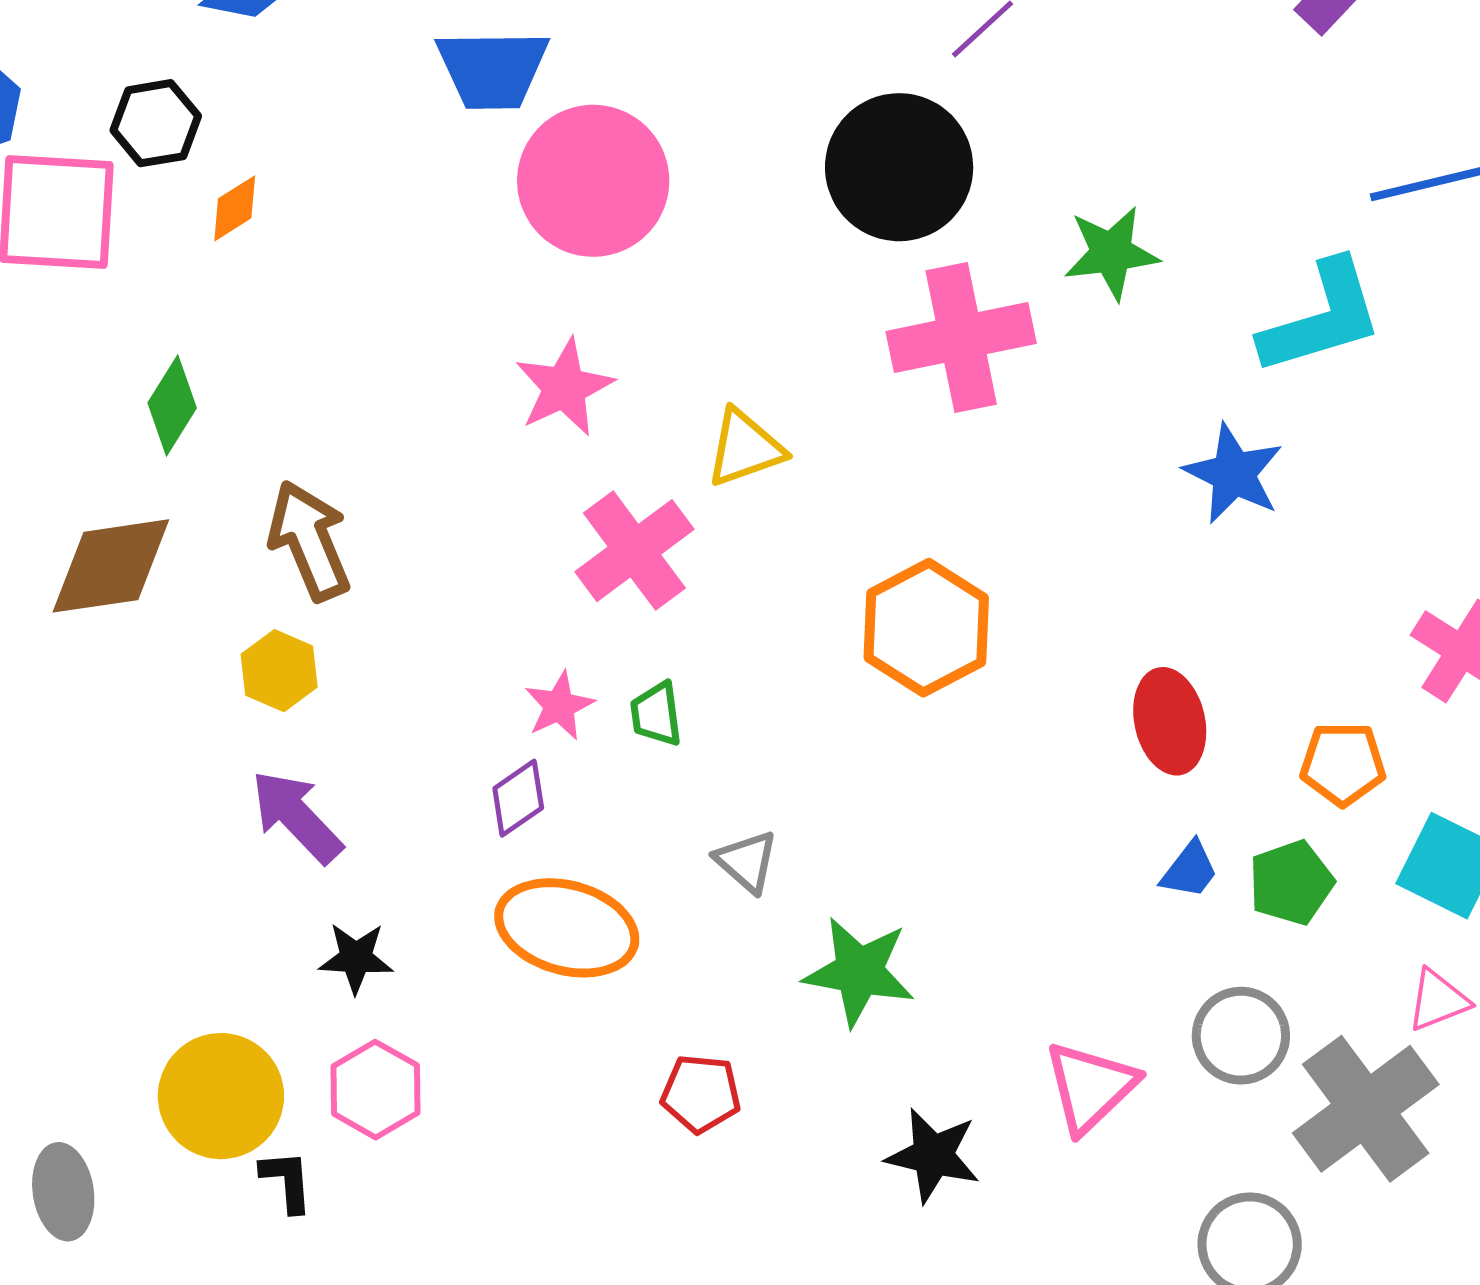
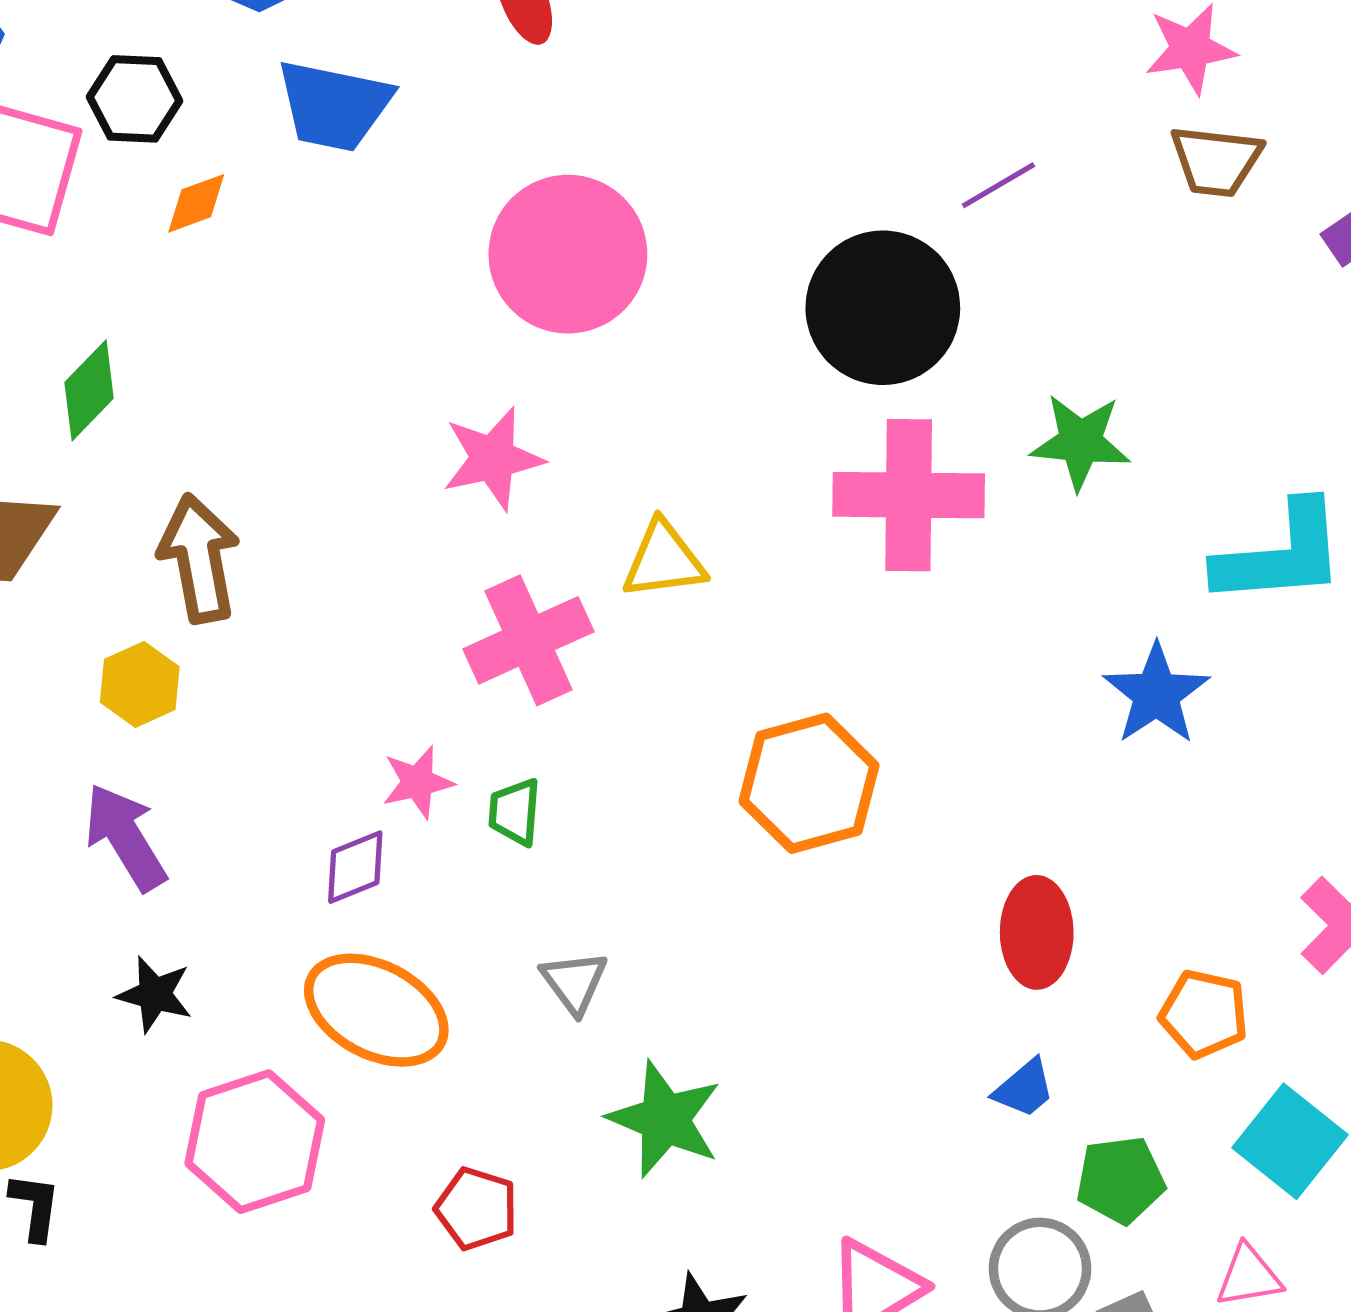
blue trapezoid: (493, 69) -> (334, 106), moved
green pentagon: (1291, 883) -> (1120, 1180), moved
pink hexagon: (375, 1090) -> (255, 1142), moved, size x1.4

